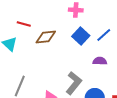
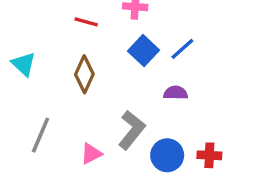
red line: (24, 24) -> (86, 22), moved
brown diamond: (46, 37) -> (84, 74), moved, turned -60

